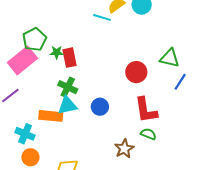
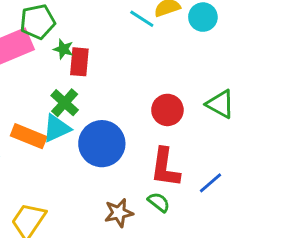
blue line: (180, 82) -> (211, 183), moved
cyan triangle: (67, 105) -> (57, 128), turned -30
blue circle: (100, 107) -> (102, 144), size x1.8

